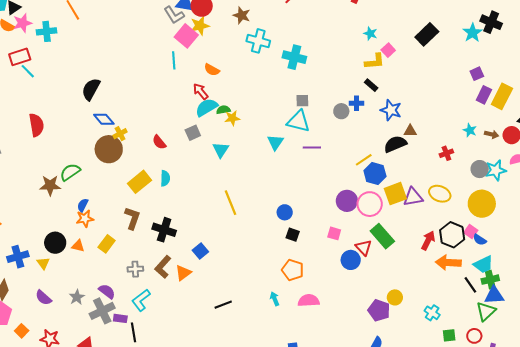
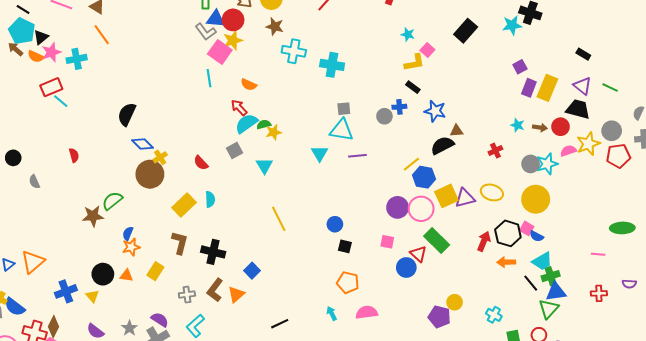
cyan star: (472, 33) -> (512, 25), turned 30
red semicircle: (36, 125) -> (74, 155), size x0.6
orange arrow: (448, 263) -> (506, 262), size x0.7

